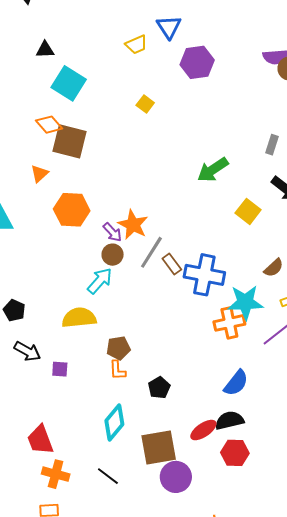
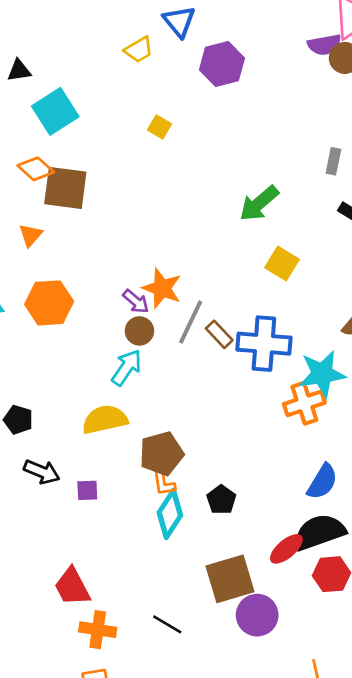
cyan square: (69, 83) -> (55, 111), turned 32
orange hexagon: (72, 210) -> (49, 303), moved
yellow square: (248, 211) -> (282, 263), moved
brown pentagon: (118, 348) -> (161, 454), size x1.4
black semicircle: (229, 420) -> (319, 532), size x1.4
cyan diamond: (114, 422) -> (170, 514), moved

